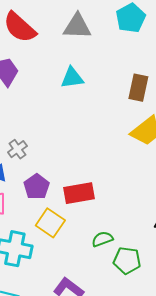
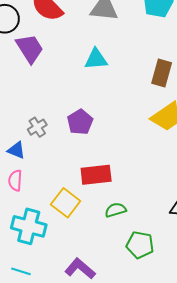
purple pentagon: (36, 187) -> (80, 122), moved
green semicircle: (102, 239) -> (116, 210), moved

